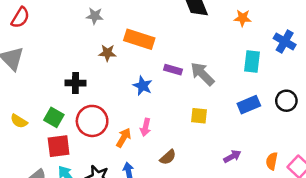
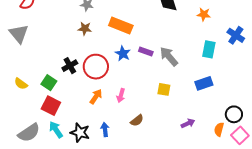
brown star: (107, 53) -> (85, 29), moved
black cross: (75, 83) -> (70, 66), moved, turned -35
blue star: (143, 86) -> (123, 54), moved
black circle: (286, 101) -> (234, 114), moved
red circle: (92, 121) -> (96, 67), moved
orange arrow: (124, 138) -> (96, 97), moved
red square: (59, 146) -> (51, 106), turned 30

